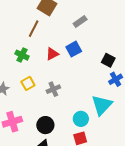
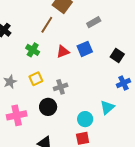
black square: (108, 60) -> (117, 55), moved
cyan triangle: (102, 105) -> (107, 107), size x0.7
black circle: (45, 125) -> (48, 107), moved

